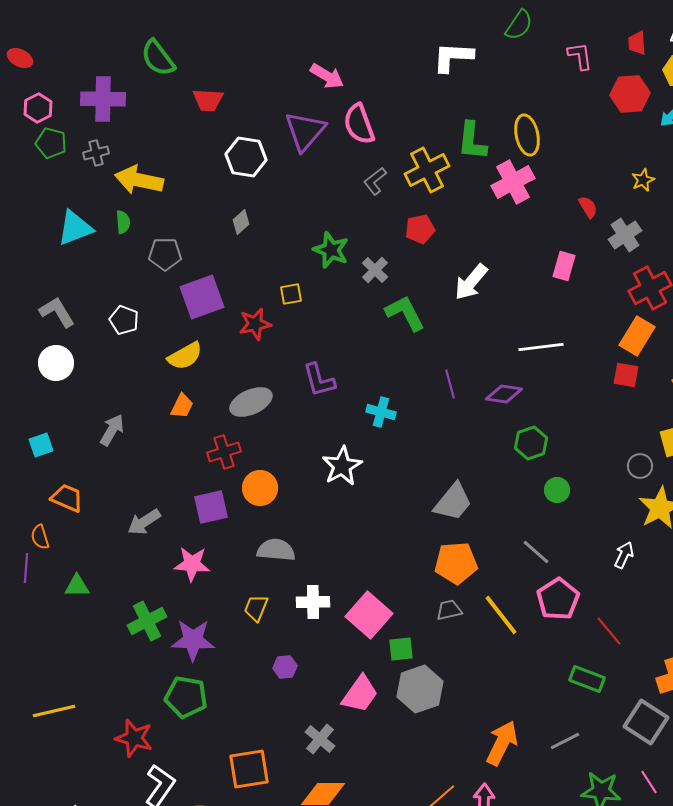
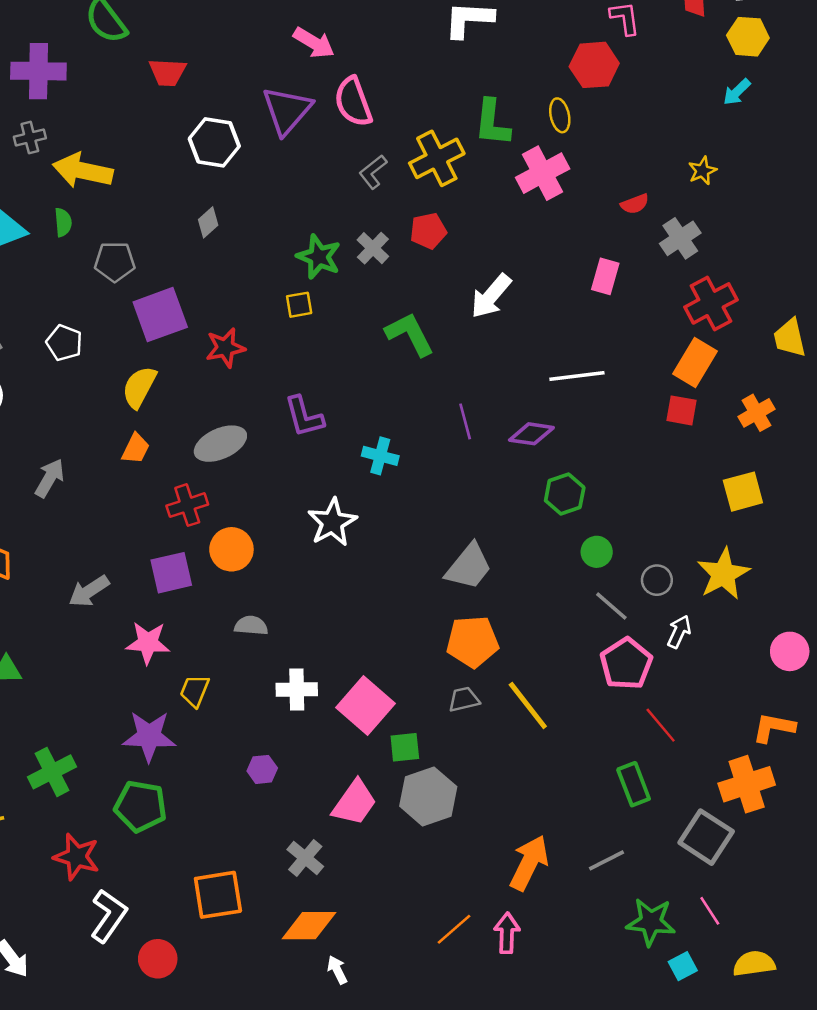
red hexagon: (630, 94) -> (594, 65), moved
yellow ellipse: (527, 135) -> (560, 115), size x0.7
red semicircle: (588, 207) -> (635, 204), turned 100
gray cross: (375, 270) -> (373, 248), moved
yellow square: (291, 294) -> (299, 305), moved
yellow semicircle: (185, 356) -> (139, 387), turned 147
gray circle: (640, 466) -> (657, 580), moved
gray semicircle: (276, 550) -> (251, 626), size x0.7
gray line: (536, 552) -> (611, 606), moved
pink pentagon: (558, 599) -> (626, 664), moved
yellow trapezoid: (256, 608) -> (195, 691), moved
green cross: (147, 621) -> (52, 772), moved
green rectangle: (587, 679) -> (634, 784), turned 48

